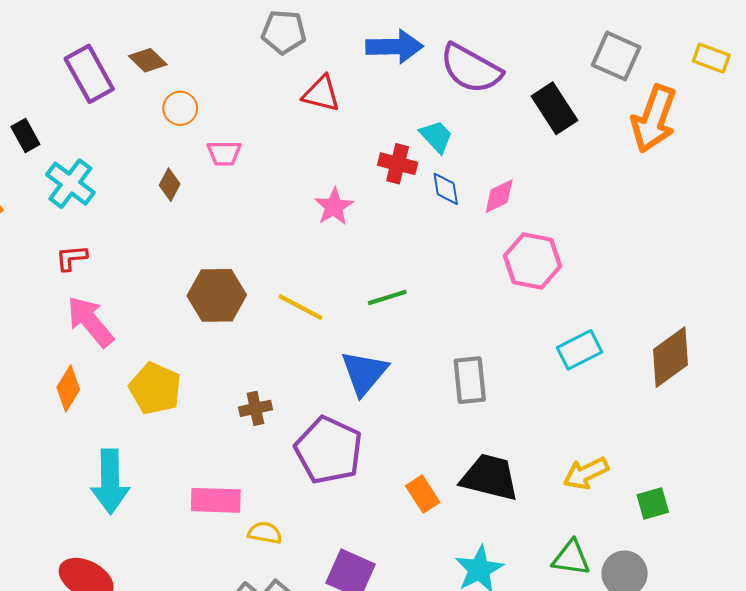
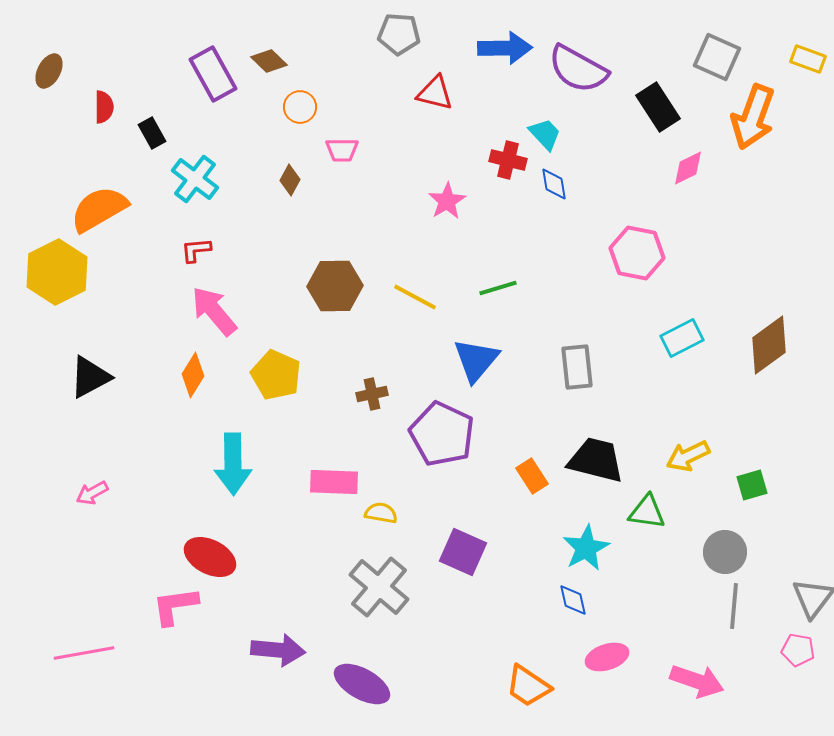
pink diamond: (499, 196) -> (688, 168), moved
green triangle: (571, 558) -> (647, 512), moved

